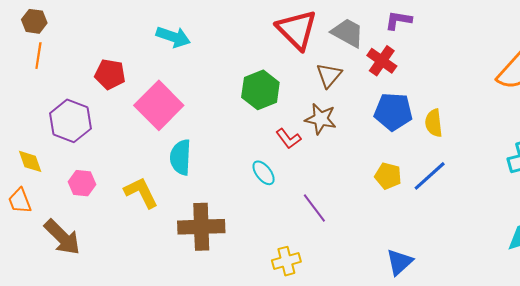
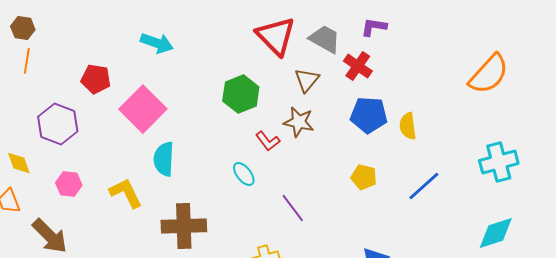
blue line: (430, 176) -> (424, 186), moved

